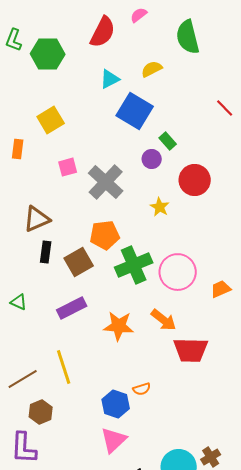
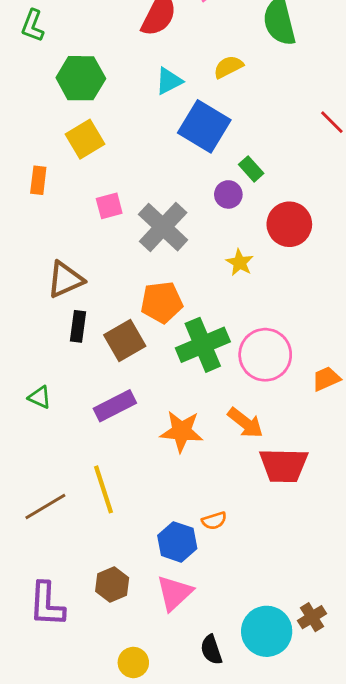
green hexagon: (48, 54) -> (81, 78), moved
brown hexagon: (41, 412) -> (112, 584), moved

